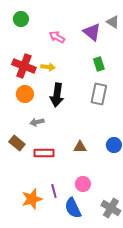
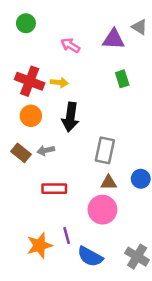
purple triangle: (92, 32) -> (114, 39), turned -36
gray rectangle: (99, 94) -> (105, 150), moved
brown rectangle: (17, 143) -> (21, 153), moved
brown triangle: (80, 147) -> (109, 182), moved
pink circle: (83, 184) -> (102, 210), moved, size x1.5
blue semicircle: (73, 208) -> (90, 257), turned -35

